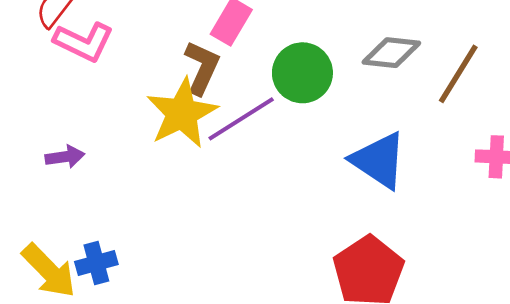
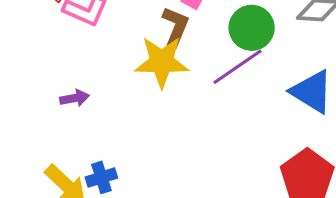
yellow star: (182, 113) -> (162, 62), turned 30
purple line: (241, 119) -> (237, 67), moved

